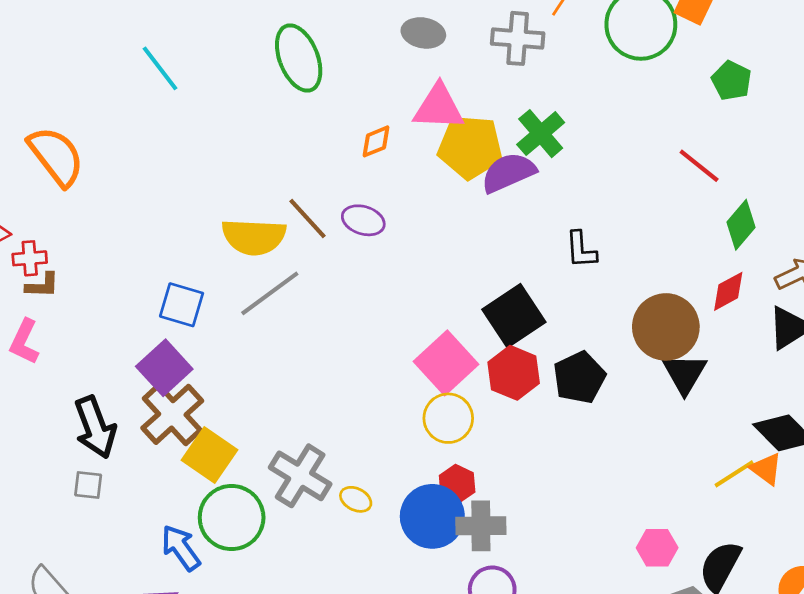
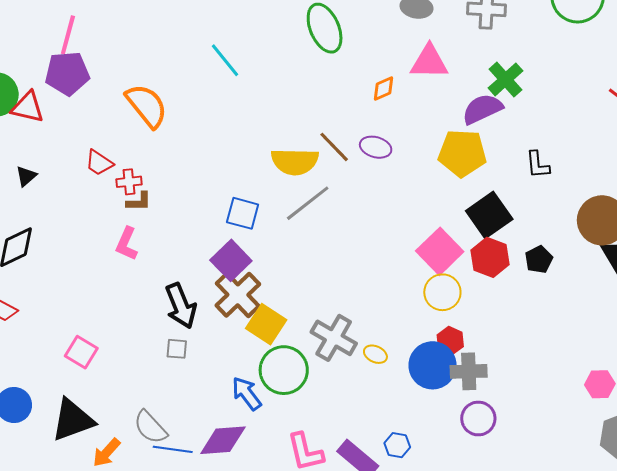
cyan line: (160, 68) -> (225, 60), moved
yellow pentagon: (470, 147) -> (462, 153), moved
black pentagon: (579, 378) -> (539, 260), size x0.7

